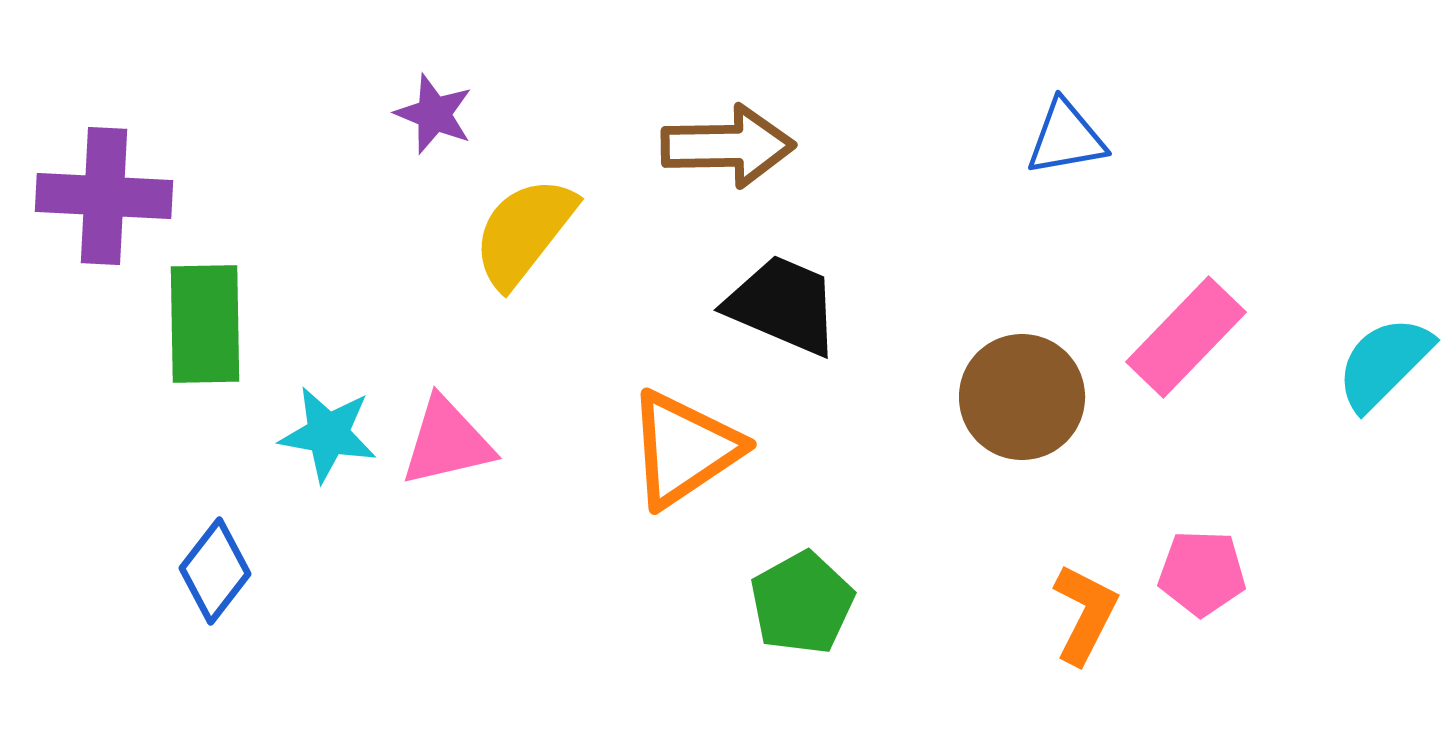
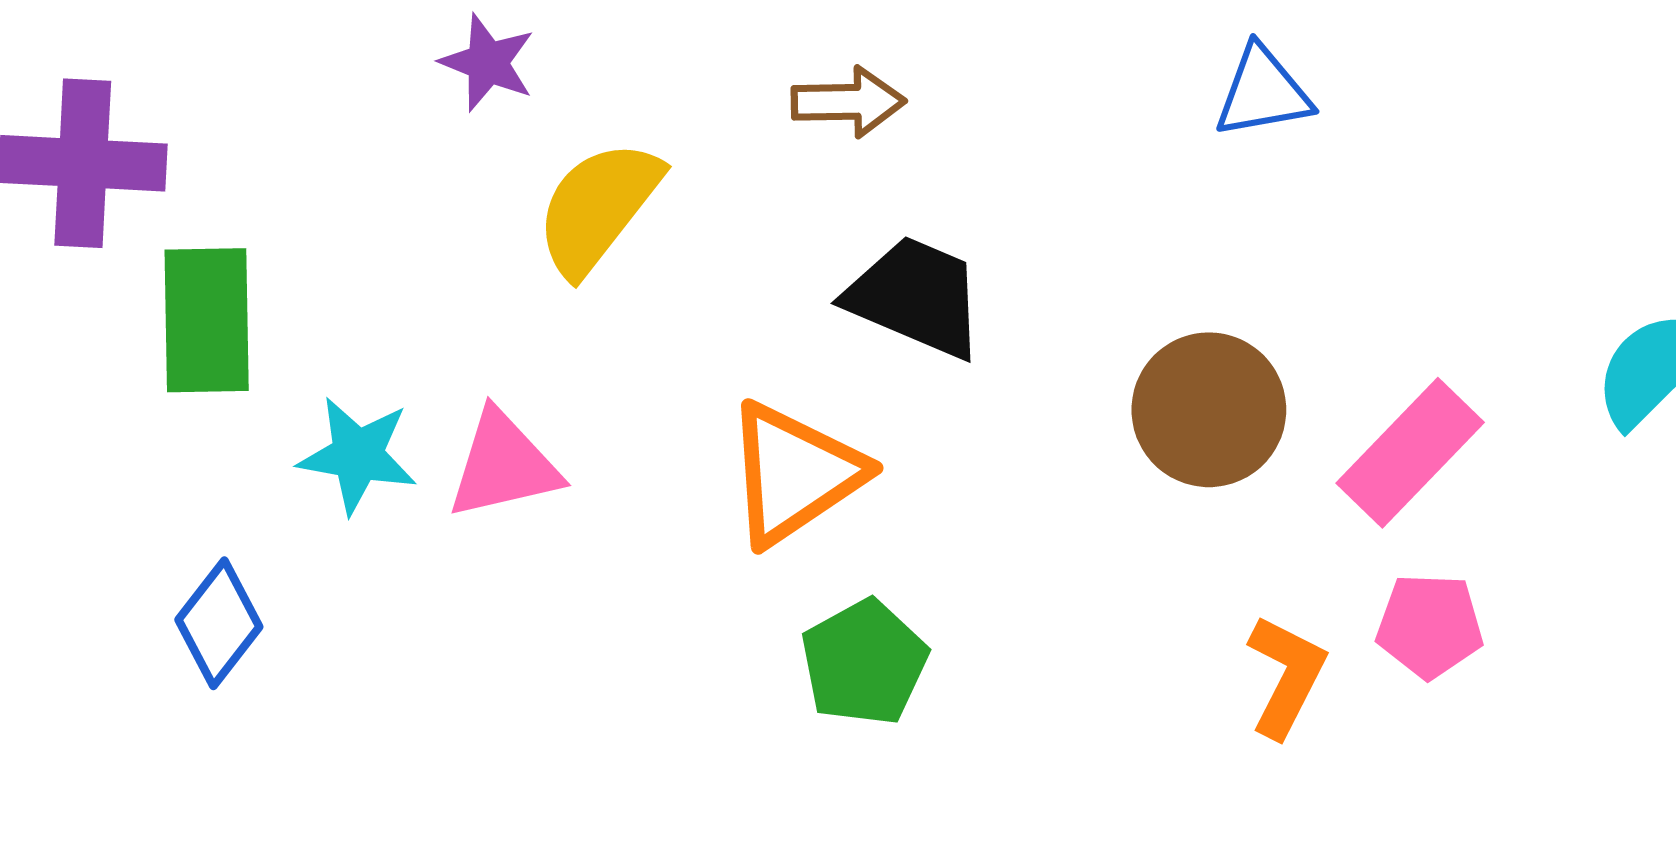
brown arrow: (728, 146) -> (848, 102), size x0.7
pink rectangle: (1186, 337) -> (1410, 453), moved
green pentagon: (802, 603) -> (864, 663), moved

